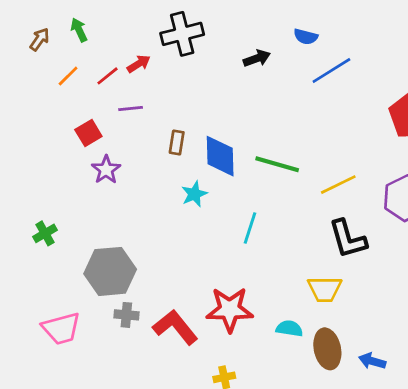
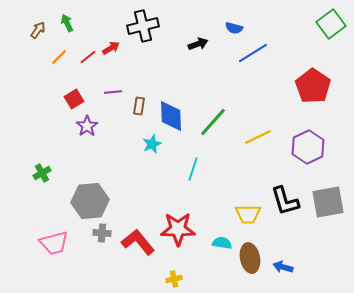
purple line: (131, 109) -> (113, 92), moved
green line: (277, 164) -> (213, 122), turned -64
black L-shape: (348, 239) -> (285, 201), moved

